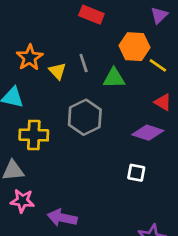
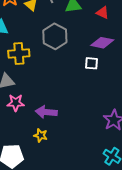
red triangle: (163, 102) -> (103, 13), moved
white square: (136, 173) -> (92, 63), moved

